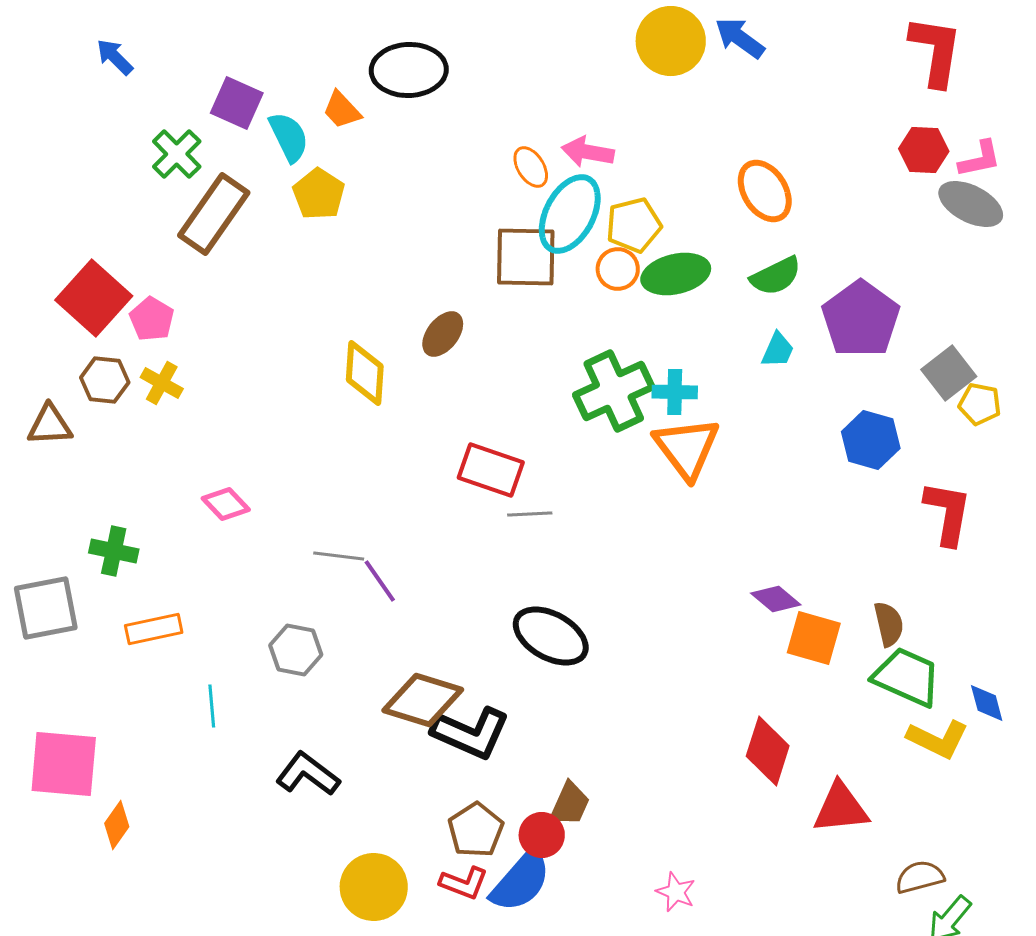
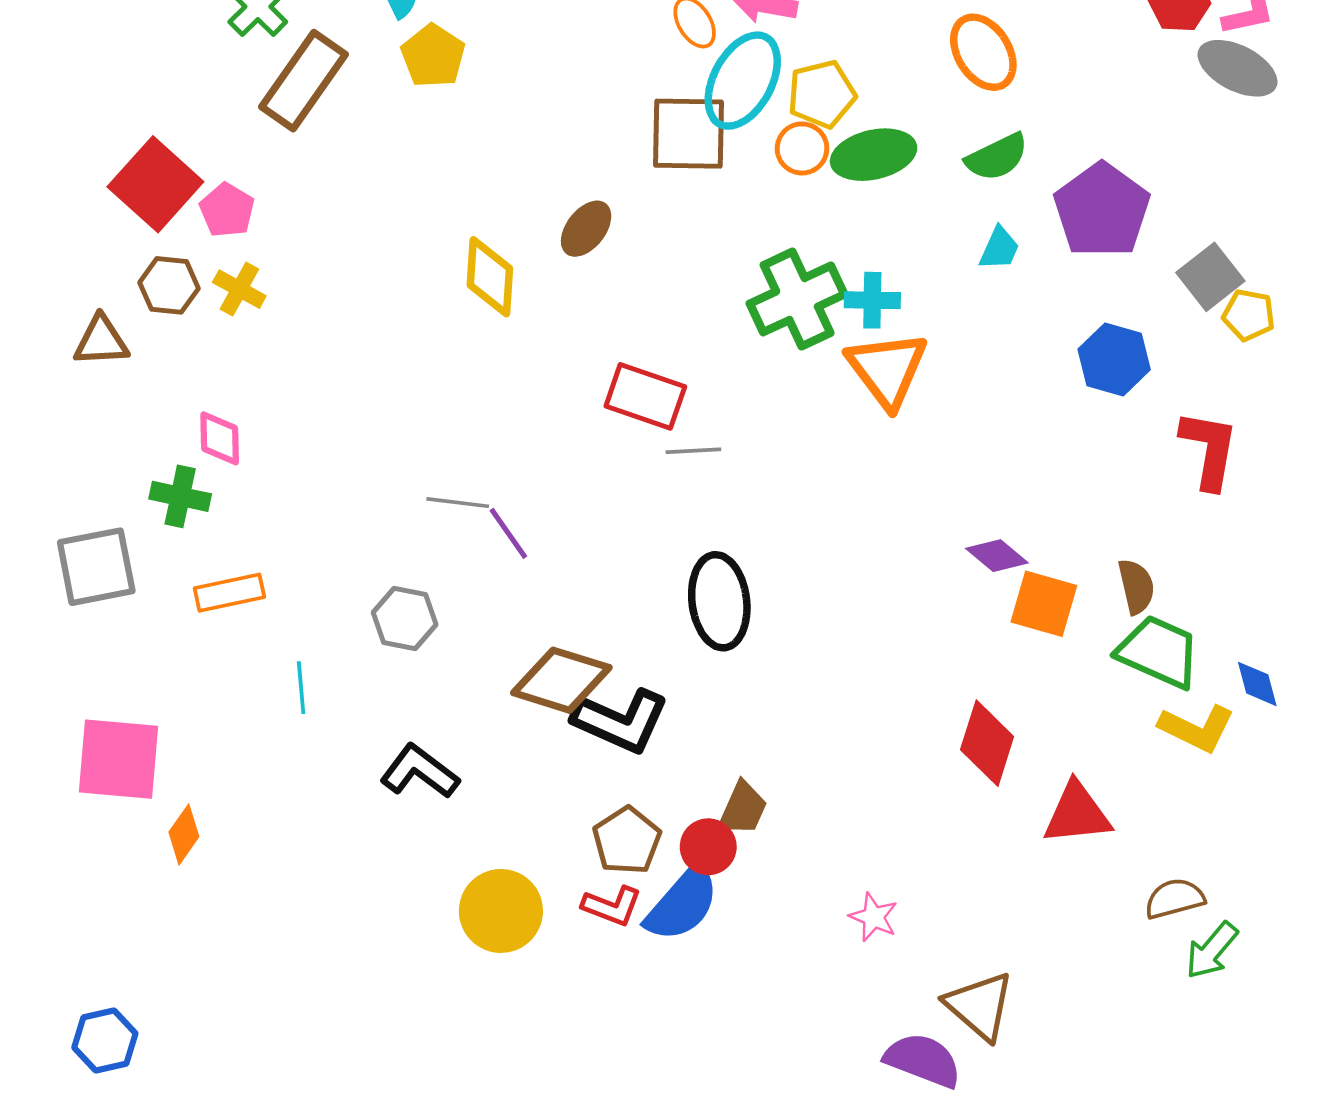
pink diamond: (226, 504) -> (220, 438), moved, turned 42
black ellipse: (551, 636) -> (719, 601), turned 54

